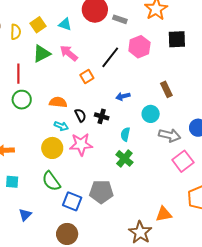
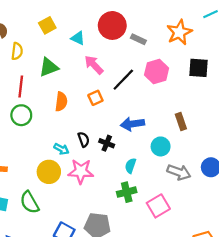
yellow square: (38, 25) -> (47, 25), moved
yellow semicircle: (16, 32) -> (17, 51), moved
pink arrow: (69, 53) -> (94, 65), moved
blue arrow: (123, 96) -> (132, 124), size x1.5
orange semicircle: (58, 102) -> (61, 102), moved, turned 84
green cross: (124, 158) -> (127, 192), turned 30
pink square: (183, 161) -> (158, 206), moved
green semicircle: (51, 181) -> (30, 202), moved

